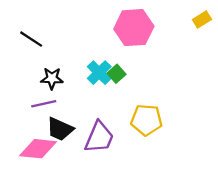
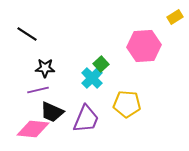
pink hexagon: (134, 28) -> (144, 46), moved
cyan cross: (99, 73) -> (92, 78), moved

